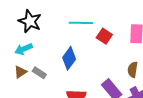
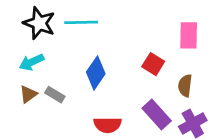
cyan line: (81, 23) -> (81, 22), moved
red square: (104, 36) -> (153, 64), moved

